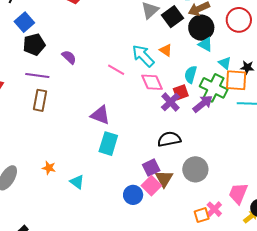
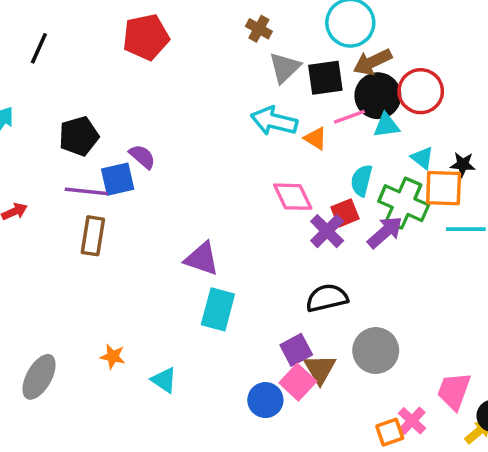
black square: (172, 17) -> (325, 78), turned 30
red circle: (239, 20) -> (421, 91), moved
blue square: (24, 22) -> (118, 179), moved, turned 30
cyan triangle: (205, 44) -> (386, 126), turned -35
cyan arrow: (143, 56) -> (274, 121), moved, turned -30
pink line: (116, 70) -> (349, 117), moved, turned -48

